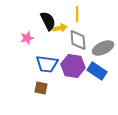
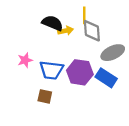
black semicircle: (48, 21) -> (52, 23), turned -42
pink star: (27, 38) -> (25, 60), moved
gray diamond: (78, 40) -> (92, 31), moved

